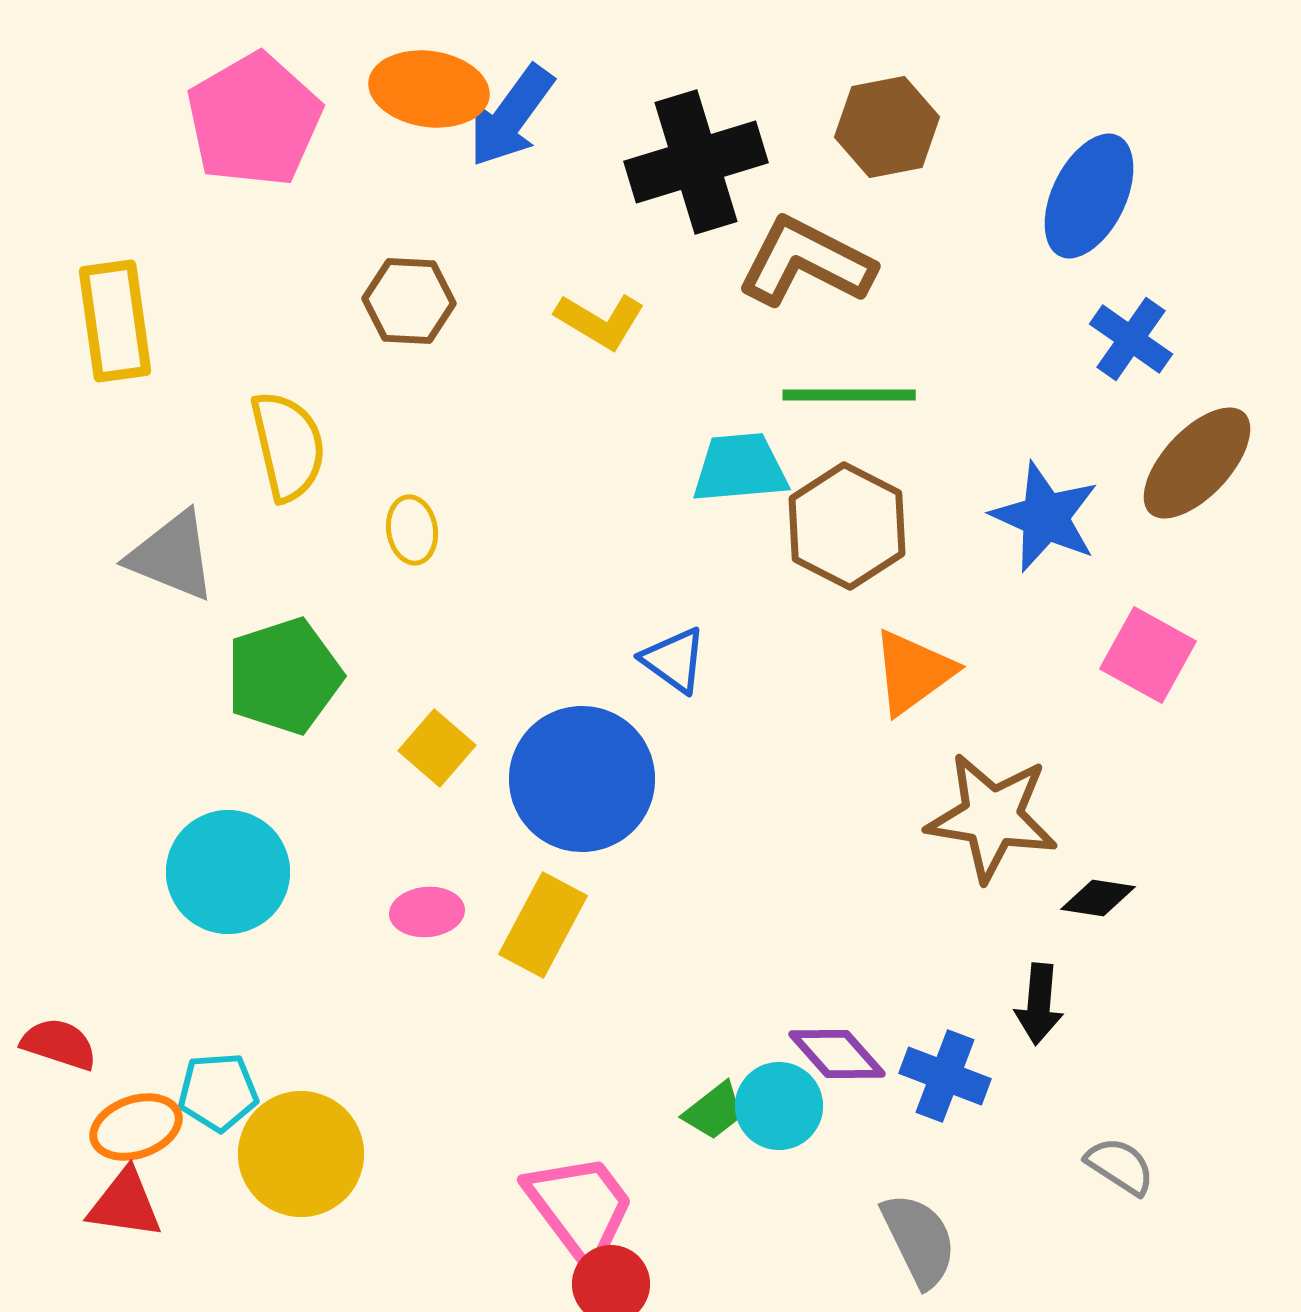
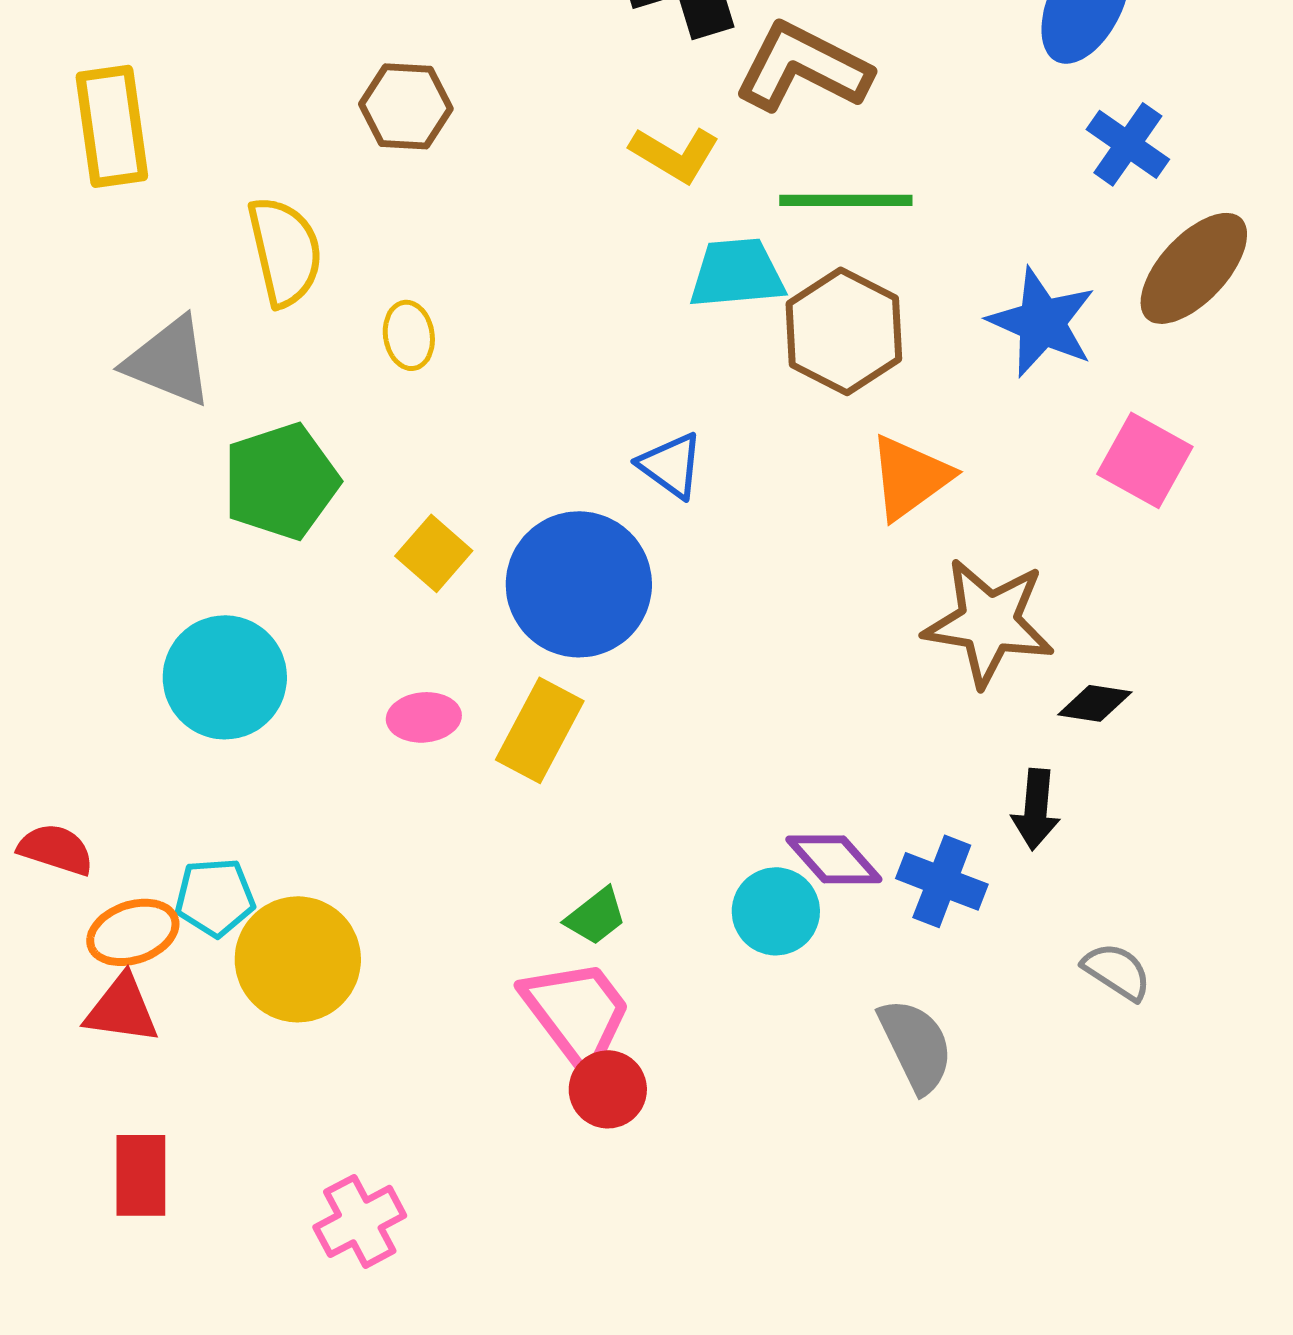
yellow L-shape: (600, 321) -> (675, 154), moved
green trapezoid: (714, 1111) -> (596, 916), moved

